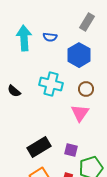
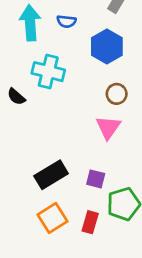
cyan cross: (51, 84) -> (48, 72), moved

